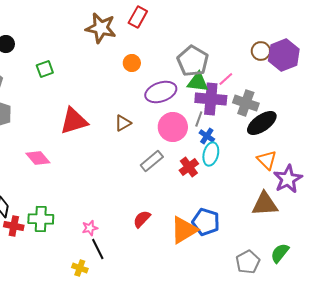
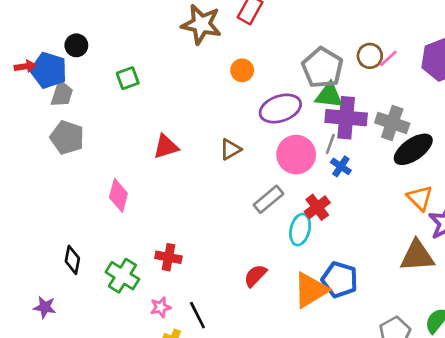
brown circle: (261, 51) -> (370, 56), moved
pink line: (226, 79) -> (388, 58), moved
red triangle: (74, 121) -> (166, 147), size x0.7
cyan ellipse: (211, 154) -> (300, 230), moved
pink diamond: (38, 158) -> (118, 195), turned 55
green cross: (41, 219) -> (122, 276), turned 30
red cross: (14, 226) -> (168, 257), moved
pink star: (90, 228) -> (161, 307), moved

